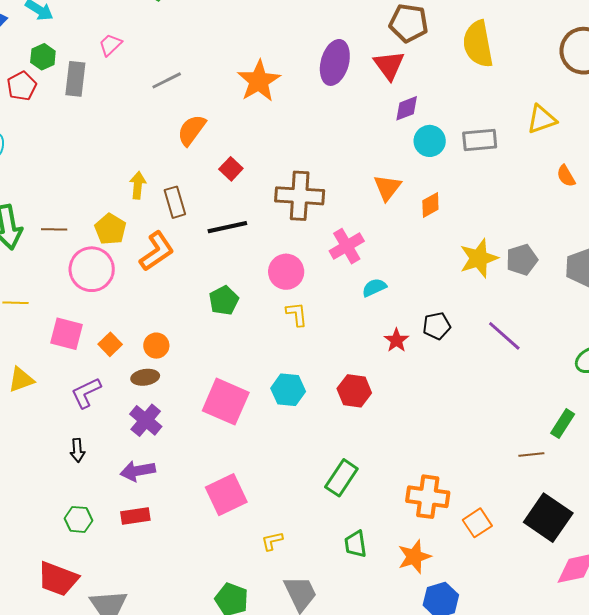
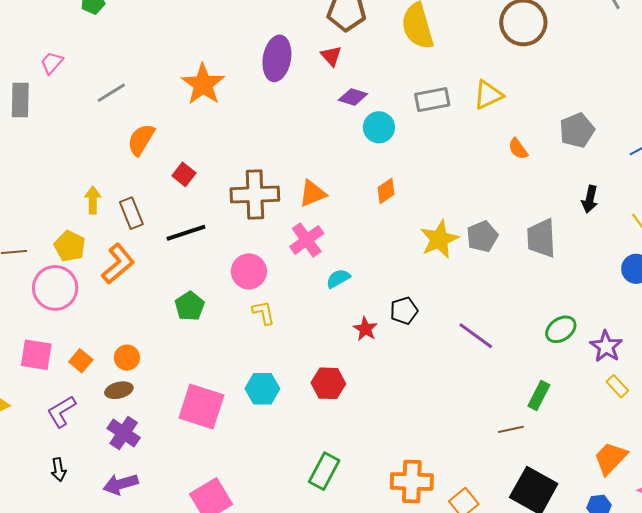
red triangle: (389, 65) -> (331, 56), size x0.7
purple diamond: (407, 108) -> (353, 97), turned 44
gray rectangle: (480, 140) -> (432, 100), moved
orange triangle: (387, 188) -> (312, 193), moved, turned 36
purple line: (504, 336) -> (476, 336), moved

